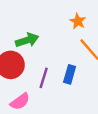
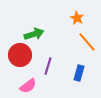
blue rectangle: (70, 74) -> (79, 73), moved

